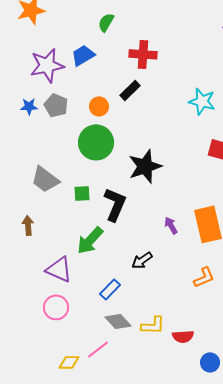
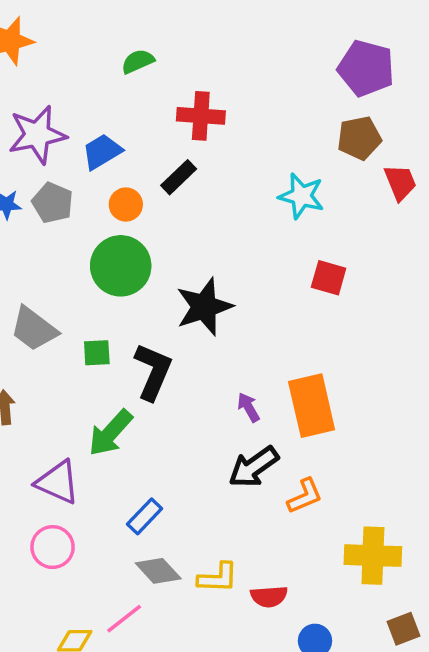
green semicircle: (106, 22) -> (138, 61), turned 36
blue trapezoid: (83, 55) -> (102, 152), moved
black arrow: (142, 260) -> (254, 467), moved, size x1.4

